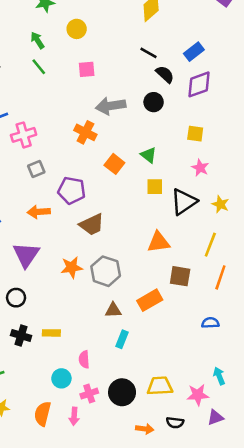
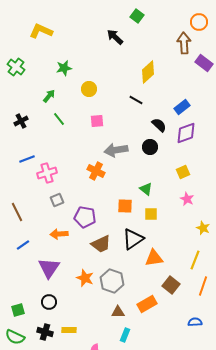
green arrow: (37, 40) -> (49, 96), moved, turned 72
black line: (149, 53) -> (136, 100), moved
yellow square: (195, 134) -> (183, 172), turned -32
orange square: (114, 164) -> (125, 206), moved, turned -35
black triangle: (184, 202) -> (133, 239), moved
orange star: (72, 267) -> (85, 278), turned 30
brown square: (180, 276) -> (171, 285), turned 30
black circle: (16, 298) -> (49, 302), moved

